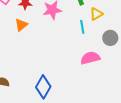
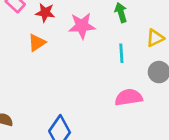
yellow triangle: (96, 14) -> (155, 38), moved

